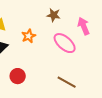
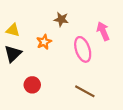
brown star: (54, 15) -> (61, 19), moved
pink ellipse: (65, 43) -> (83, 49), turned 30

